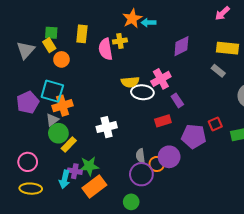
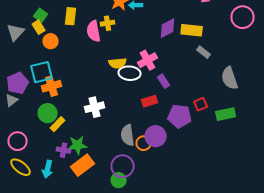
green square: (51, 33) -> (41, 15), turned 32
yellow rectangle: (228, 48) -> (192, 30), moved
cyan square: (52, 91) -> (42, 72), turned -30
gray triangle: (52, 120) -> (12, 100), moved
gray semicircle: (140, 156) -> (128, 135), size x1.5
purple circle: (141, 174) -> (123, 166), moved
cyan arrow: (65, 179) -> (48, 169), moved
yellow ellipse: (31, 189) -> (21, 167), turned 35

